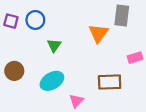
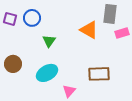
orange triangle: (98, 33) -> (89, 30), turned -36
pink rectangle: (135, 58) -> (122, 33), moved

